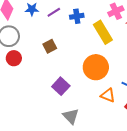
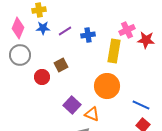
yellow rectangle: (103, 32) -> (114, 51), turned 40
red circle: (14, 58) -> (42, 77), moved
orange triangle: (108, 95) -> (92, 114), moved

